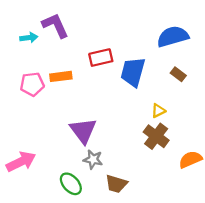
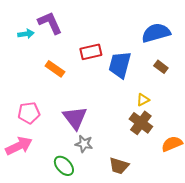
orange rectangle: (61, 76) -> (55, 69), turned 42
pink pentagon: (32, 84) -> (29, 113), moved
brown trapezoid: (116, 184) -> (119, 166), moved

